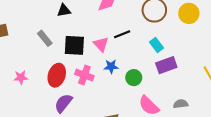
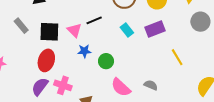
purple rectangle: (166, 65) -> (155, 29), moved
red ellipse: (57, 75) -> (46, 60), moved
pink cross: (84, 75) -> (63, 85), moved
gray semicircle: (181, 104) -> (151, 85), turned 32

